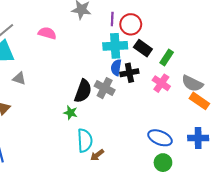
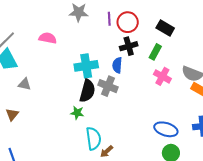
cyan cross: (115, 46) -> (86, 66), moved
black rectangle: (143, 48) -> (165, 28), moved
green rectangle: (167, 57) -> (155, 52), moved
black cross: (129, 73) -> (129, 46), moved

